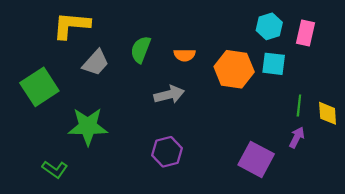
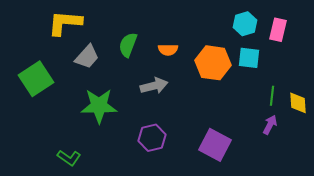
green star: (88, 126) -> (99, 106), moved
purple square: (256, 159) -> (215, 145), moved
green L-shape: (55, 169) -> (69, 158), moved

